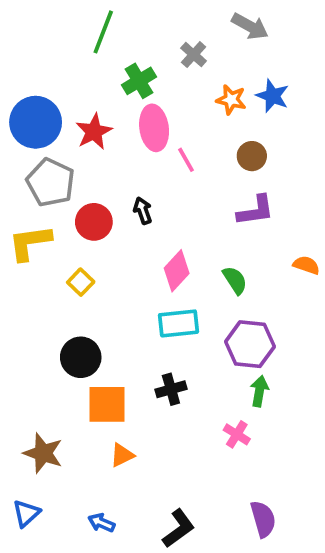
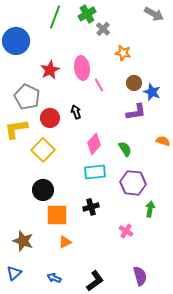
gray arrow: (250, 26) -> (154, 14), moved
green cross: (139, 81) -> (87, 14), moved
blue star: (273, 96) -> (152, 92), moved
blue circle: (36, 122) -> (16, 41), moved
yellow square: (81, 282) -> (43, 150), size x1.6
green arrow: (259, 391) -> (150, 209), moved

